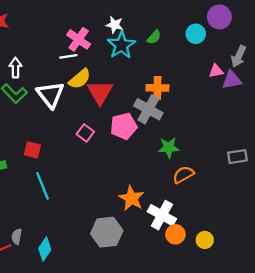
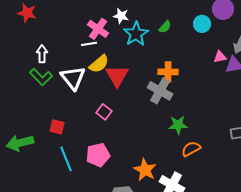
white star: (115, 25) -> (121, 16), moved
pink pentagon: (124, 126) -> (98, 155), moved

